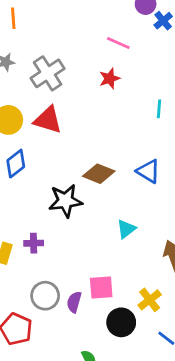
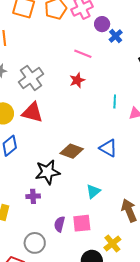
purple cross: (34, 243) -> (33, 196), moved
pink square: (101, 287) -> (82, 223), moved
purple semicircle: (74, 302) -> (60, 224), moved

